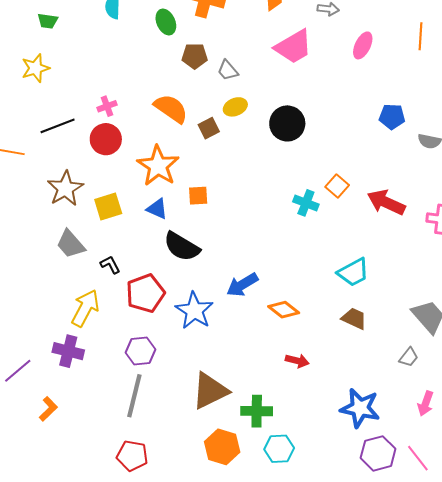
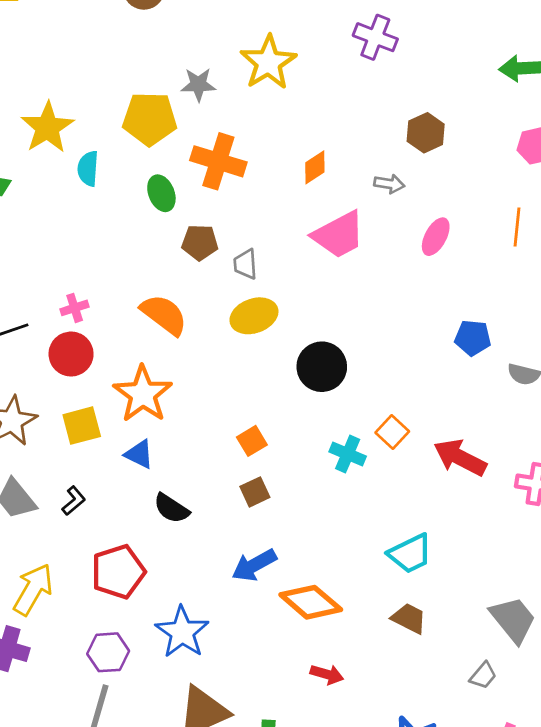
gray trapezoid: (228, 70) -> (245, 264), turned 35
yellow ellipse: (235, 107) -> (254, 316), size x1.4
black circle: (287, 123) -> (322, 367), moved
brown square: (209, 128) -> (255, 492), moved
orange square: (198, 196) -> (252, 441), moved, turned -30
yellow square: (108, 206) -> (82, 426), moved
black semicircle: (182, 247) -> (171, 508), size x0.7
black L-shape: (110, 265) -> (74, 501), moved, turned 75
orange diamond: (284, 310) -> (311, 602), size x1.4
blue star: (194, 311) -> (182, 632), moved

